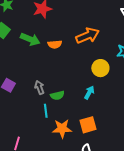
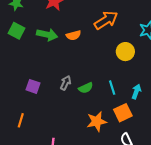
gray arrow: (39, 87) -> (66, 83), turned 56
cyan arrow: (89, 93) -> (136, 91), moved
cyan line: (46, 111) -> (112, 88), moved

